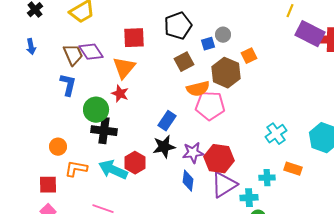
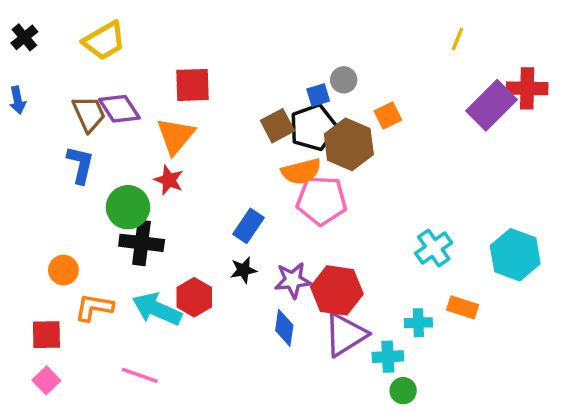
black pentagon: (178, 26) -> (313, 127), moved
purple rectangle: (310, 34) -> (491, 105), moved, turned -72
black star: (164, 147) -> (243, 270), size x0.7

